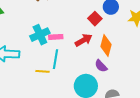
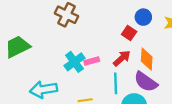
cyan line: (55, 59) -> (116, 83), moved
purple semicircle: (101, 66) -> (146, 82), size x1.6

